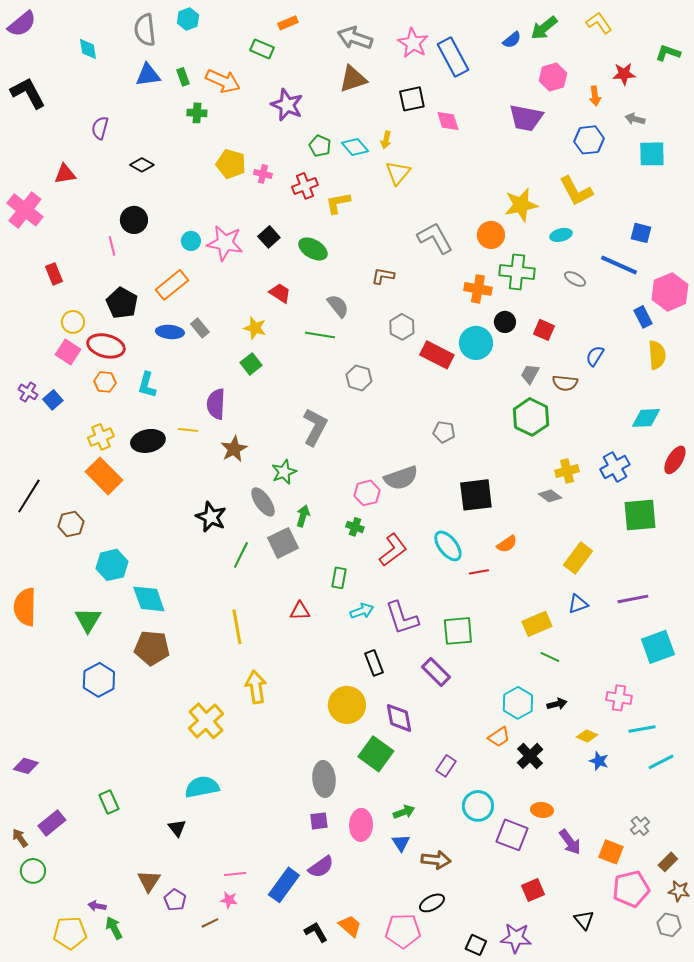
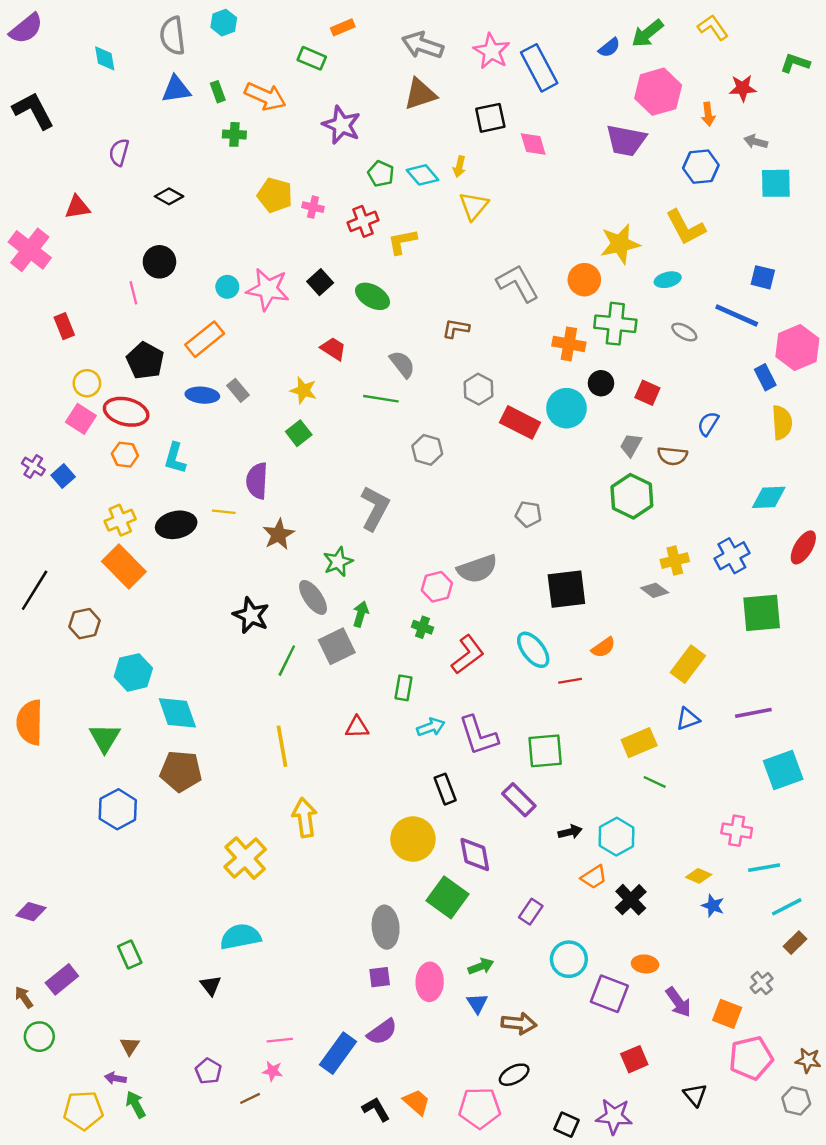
pink hexagon: (553, 77) -> (658, 92), size x1.4
black arrow: (557, 704) -> (570, 832), moved
brown rectangle: (668, 862) -> (795, 943), moved
brown triangle: (149, 881) -> (130, 1046), moved, size x0.7

